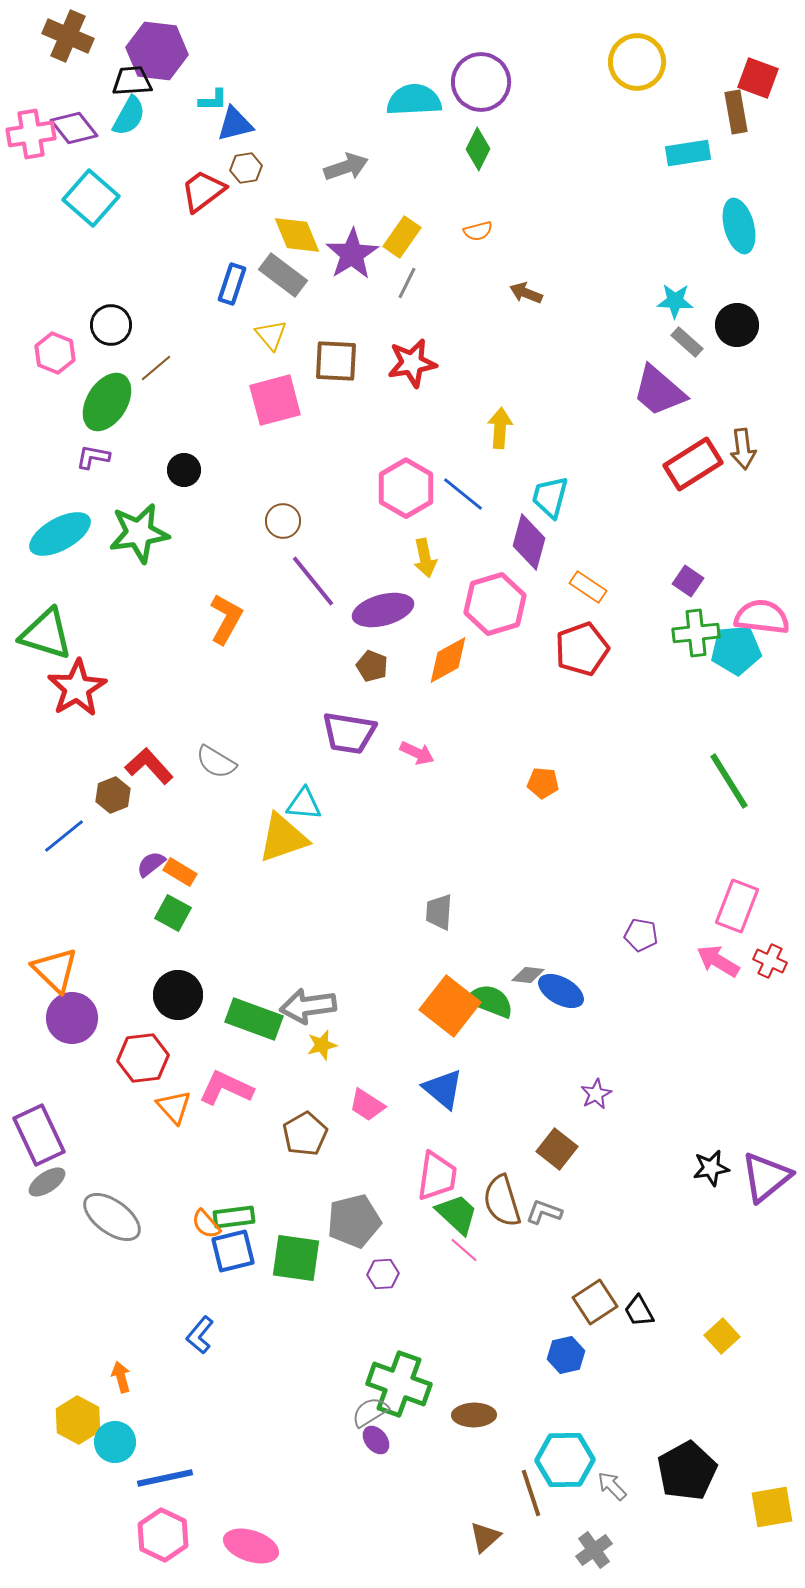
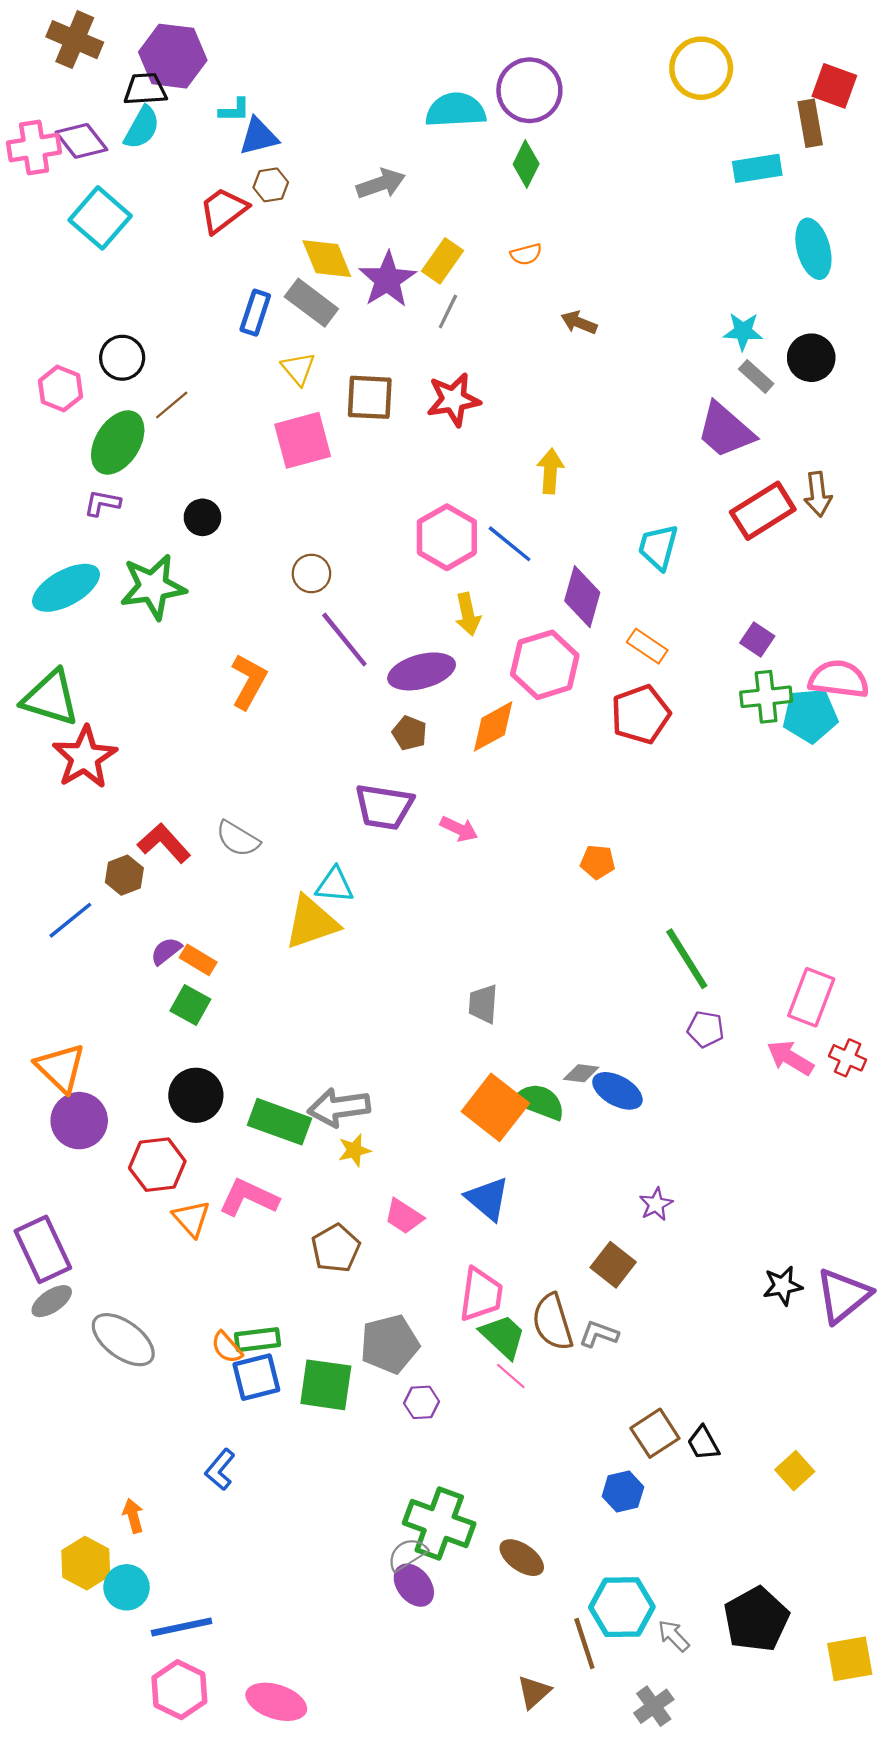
cyan trapezoid: (550, 497) -> (658, 547), moved
green line: (729, 781) -> (687, 959), moved
brown ellipse: (474, 1415) -> (522, 1558), turned 36
purple ellipse: (376, 1440) -> (414, 1585), size x1.4

